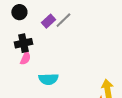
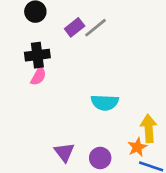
cyan semicircle: (48, 79) -> (105, 103), moved

